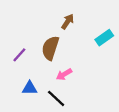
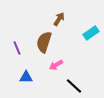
purple line: (19, 55) -> (17, 48), turned -64
black line: (56, 98) -> (74, 86), moved

